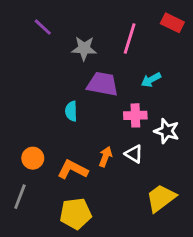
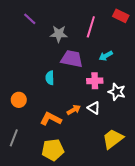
orange arrow: (105, 157) -> (74, 110), turned 40
orange circle: (33, 158) -> (19, 100), moved

